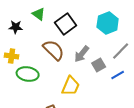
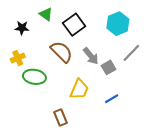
gray arrow: (82, 54) -> (91, 56), turned -78
yellow cross: (12, 56) -> (18, 58), turned -32
blue line: (118, 75) -> (112, 99), moved

